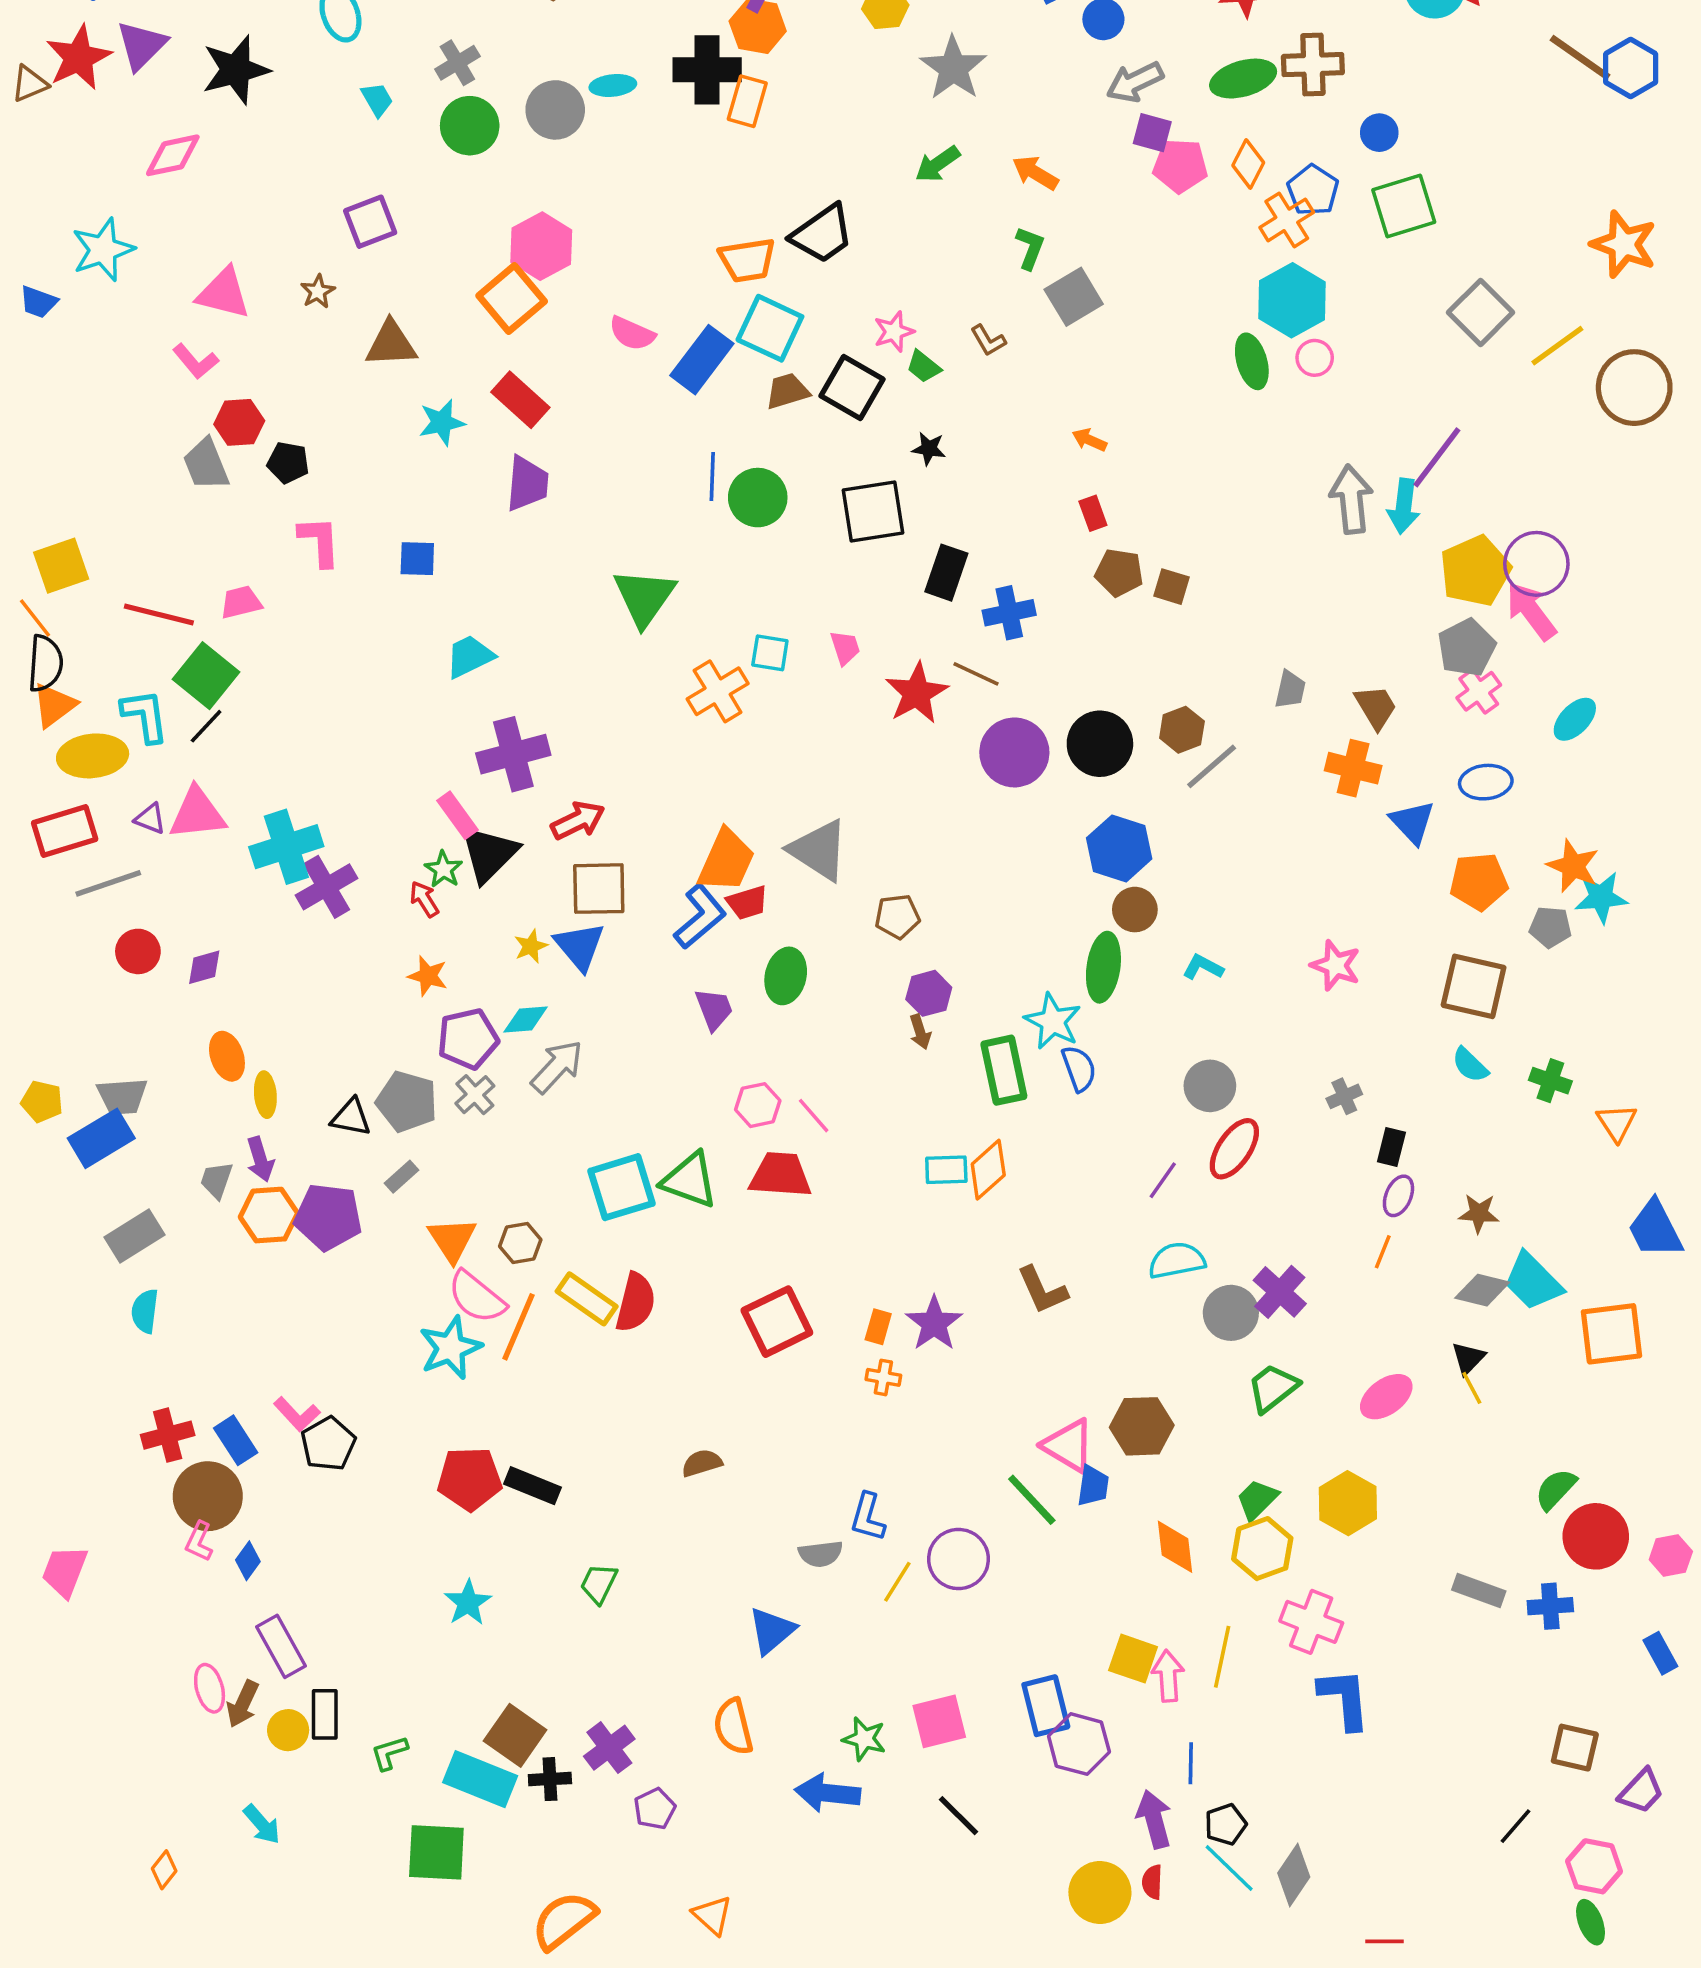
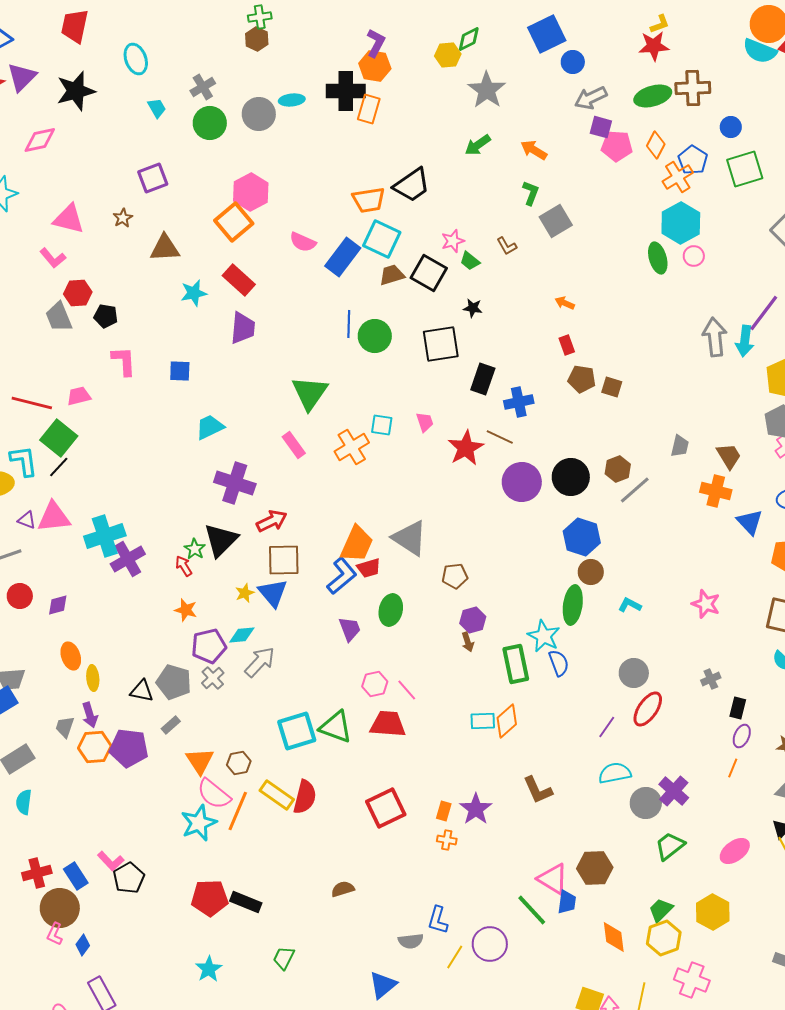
purple cross: (513, 754) -> (235, 483), turned 33
pink rectangle: (457, 815) -> (294, 445), moved

